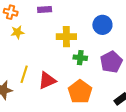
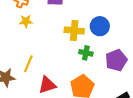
blue circle: (102, 25) -> (100, 26), moved
red triangle: (47, 80) -> (47, 85), moved

